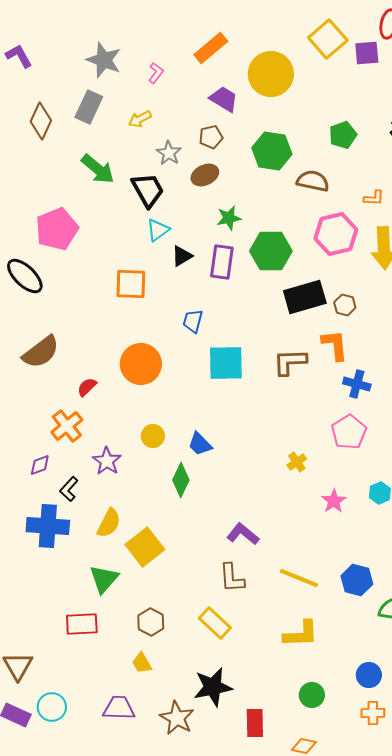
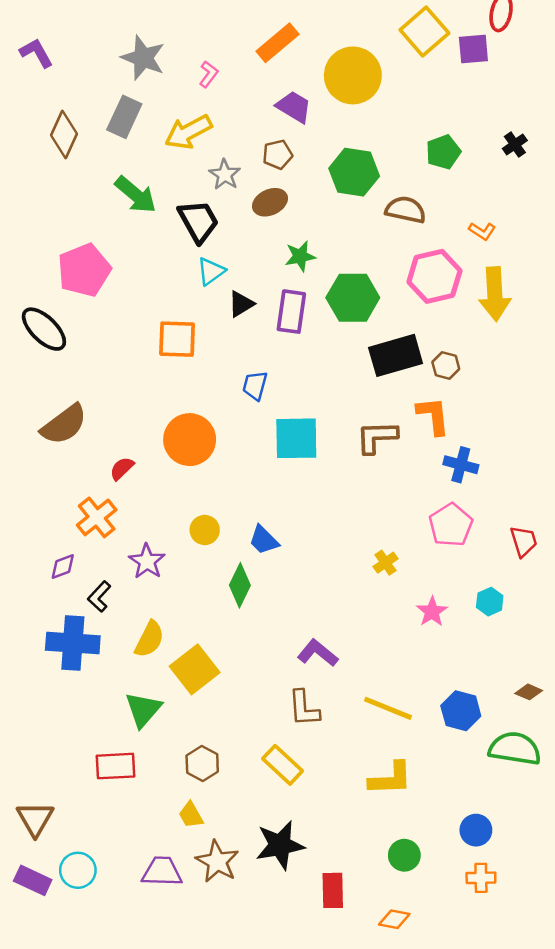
yellow arrow: (140, 119) -> (188, 132), size x1.6
orange L-shape: (374, 198) -> (482, 231), turned 30
brown star: (177, 718) -> (217, 862), moved

